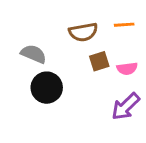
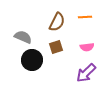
brown semicircle: (83, 32) -> (57, 22), turned -54
brown square: (99, 61) -> (56, 47), moved

